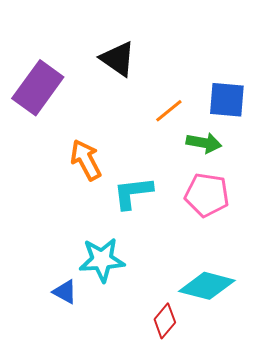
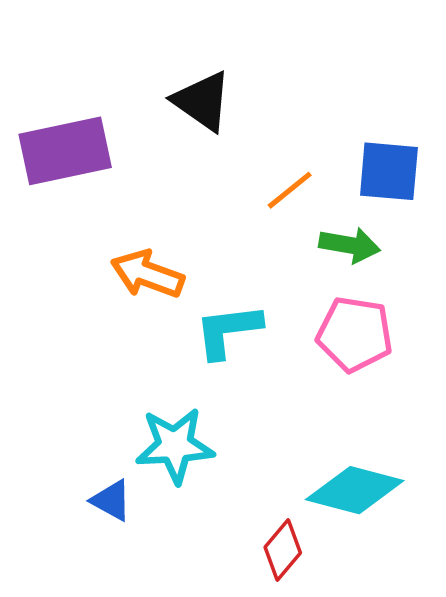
purple rectangle: (38, 88) -> (65, 151), turned 42
orange arrow: (86, 160) -> (147, 274), turned -42

